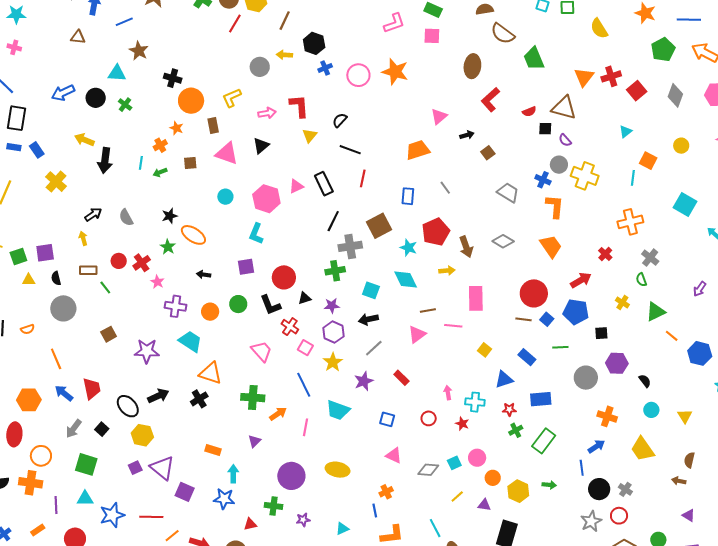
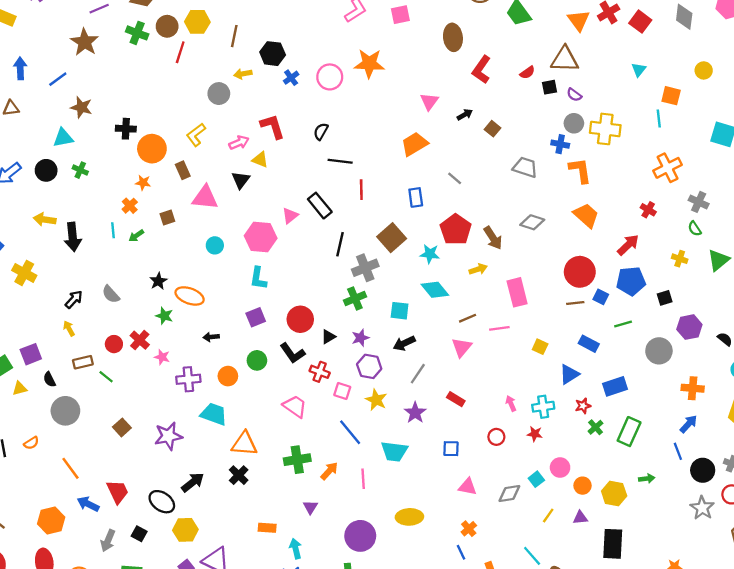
yellow triangle: (310, 136) -> (260, 160), moved, turned -35

